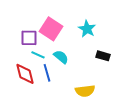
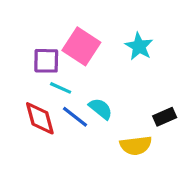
black rectangle: (103, 56) -> (165, 117), moved, turned -40
cyan semicircle: (61, 57) -> (101, 109), moved
blue line: (47, 73) -> (75, 117), turned -36

